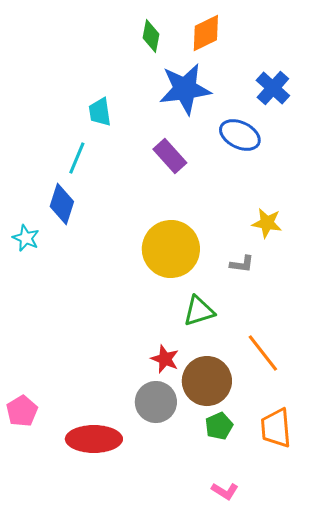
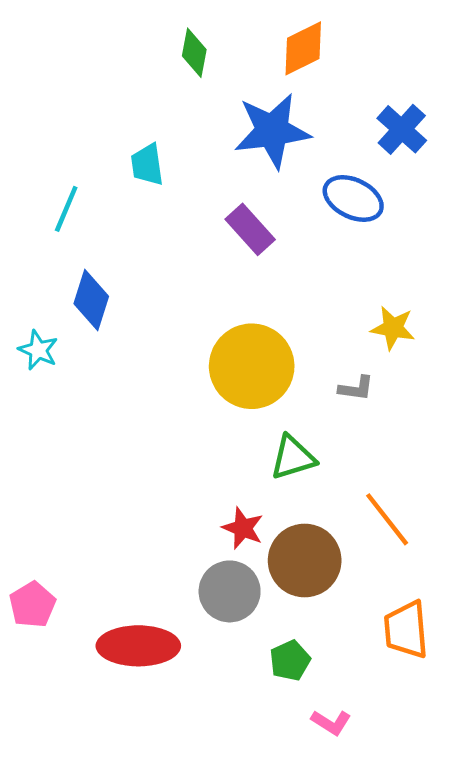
green diamond: (151, 36) -> (194, 53), moved
cyan line: (77, 158) -> (66, 209), moved
green pentagon: (219, 426) -> (290, 661), moved

